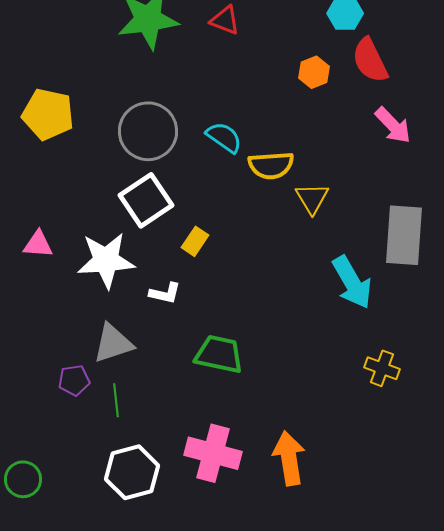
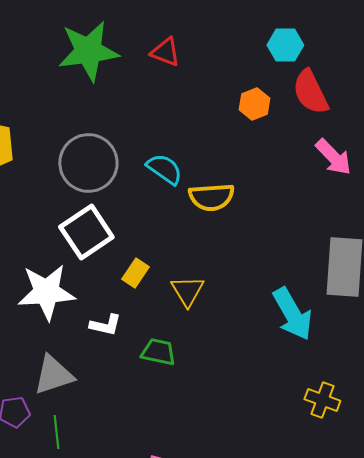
yellow triangle: (312, 198) -> (187, 291), moved
green trapezoid: (219, 354) -> (158, 352), moved, size x0.7

